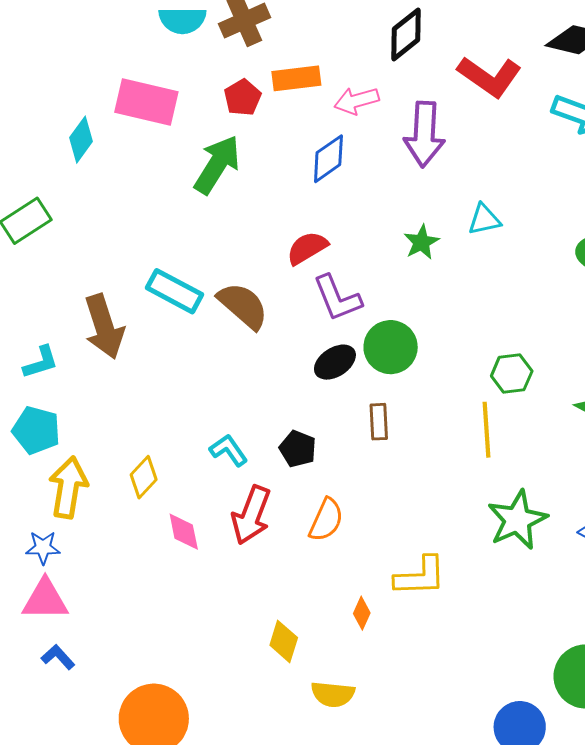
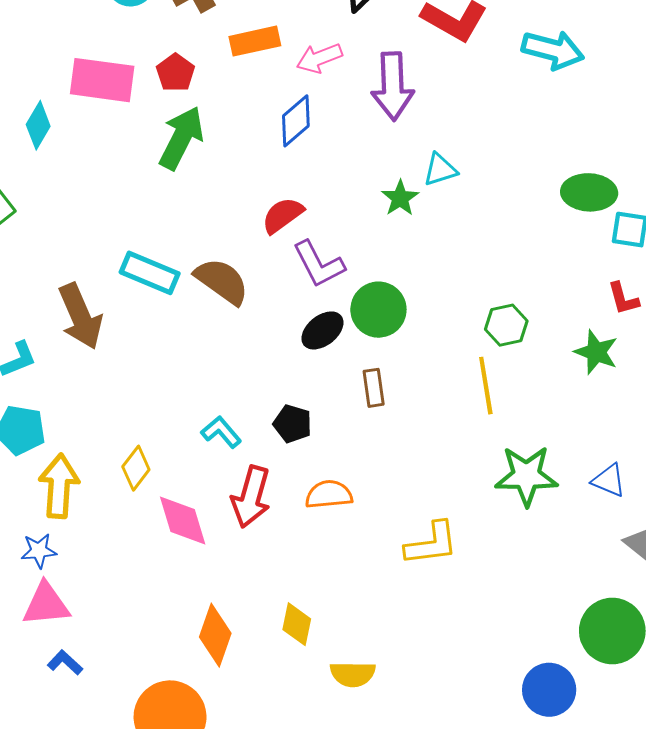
red pentagon: (243, 98) -> (176, 73), moved
cyan triangle: (484, 219) -> (440, 170), moved
orange semicircle: (326, 520) -> (329, 494), turned -114
green star: (517, 520) -> (526, 476), turned 30
pink diamond: (184, 532) -> (183, 521), size x1.4
orange diamond: (362, 613) -> (215, 635), moved, size x1.8

